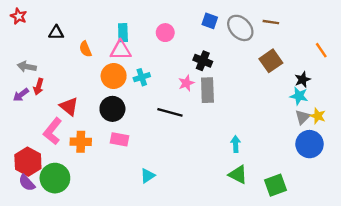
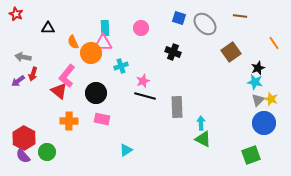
brown line: (271, 22) -> (240, 16), moved
orange circle: (114, 76) -> (91, 53), moved
pink star: (186, 83) -> (143, 81), moved
gray rectangle: (207, 90) -> (177, 107), moved
pink L-shape: (53, 131) -> (67, 76), moved
green triangle: (238, 175) -> (203, 139), moved
green circle: (55, 178) -> (47, 152), size x0.7
green square: (276, 185) -> (251, 155), moved

